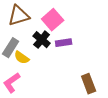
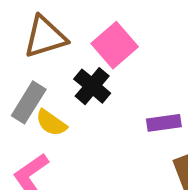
purple rectangle: (64, 43) -> (164, 123), moved

